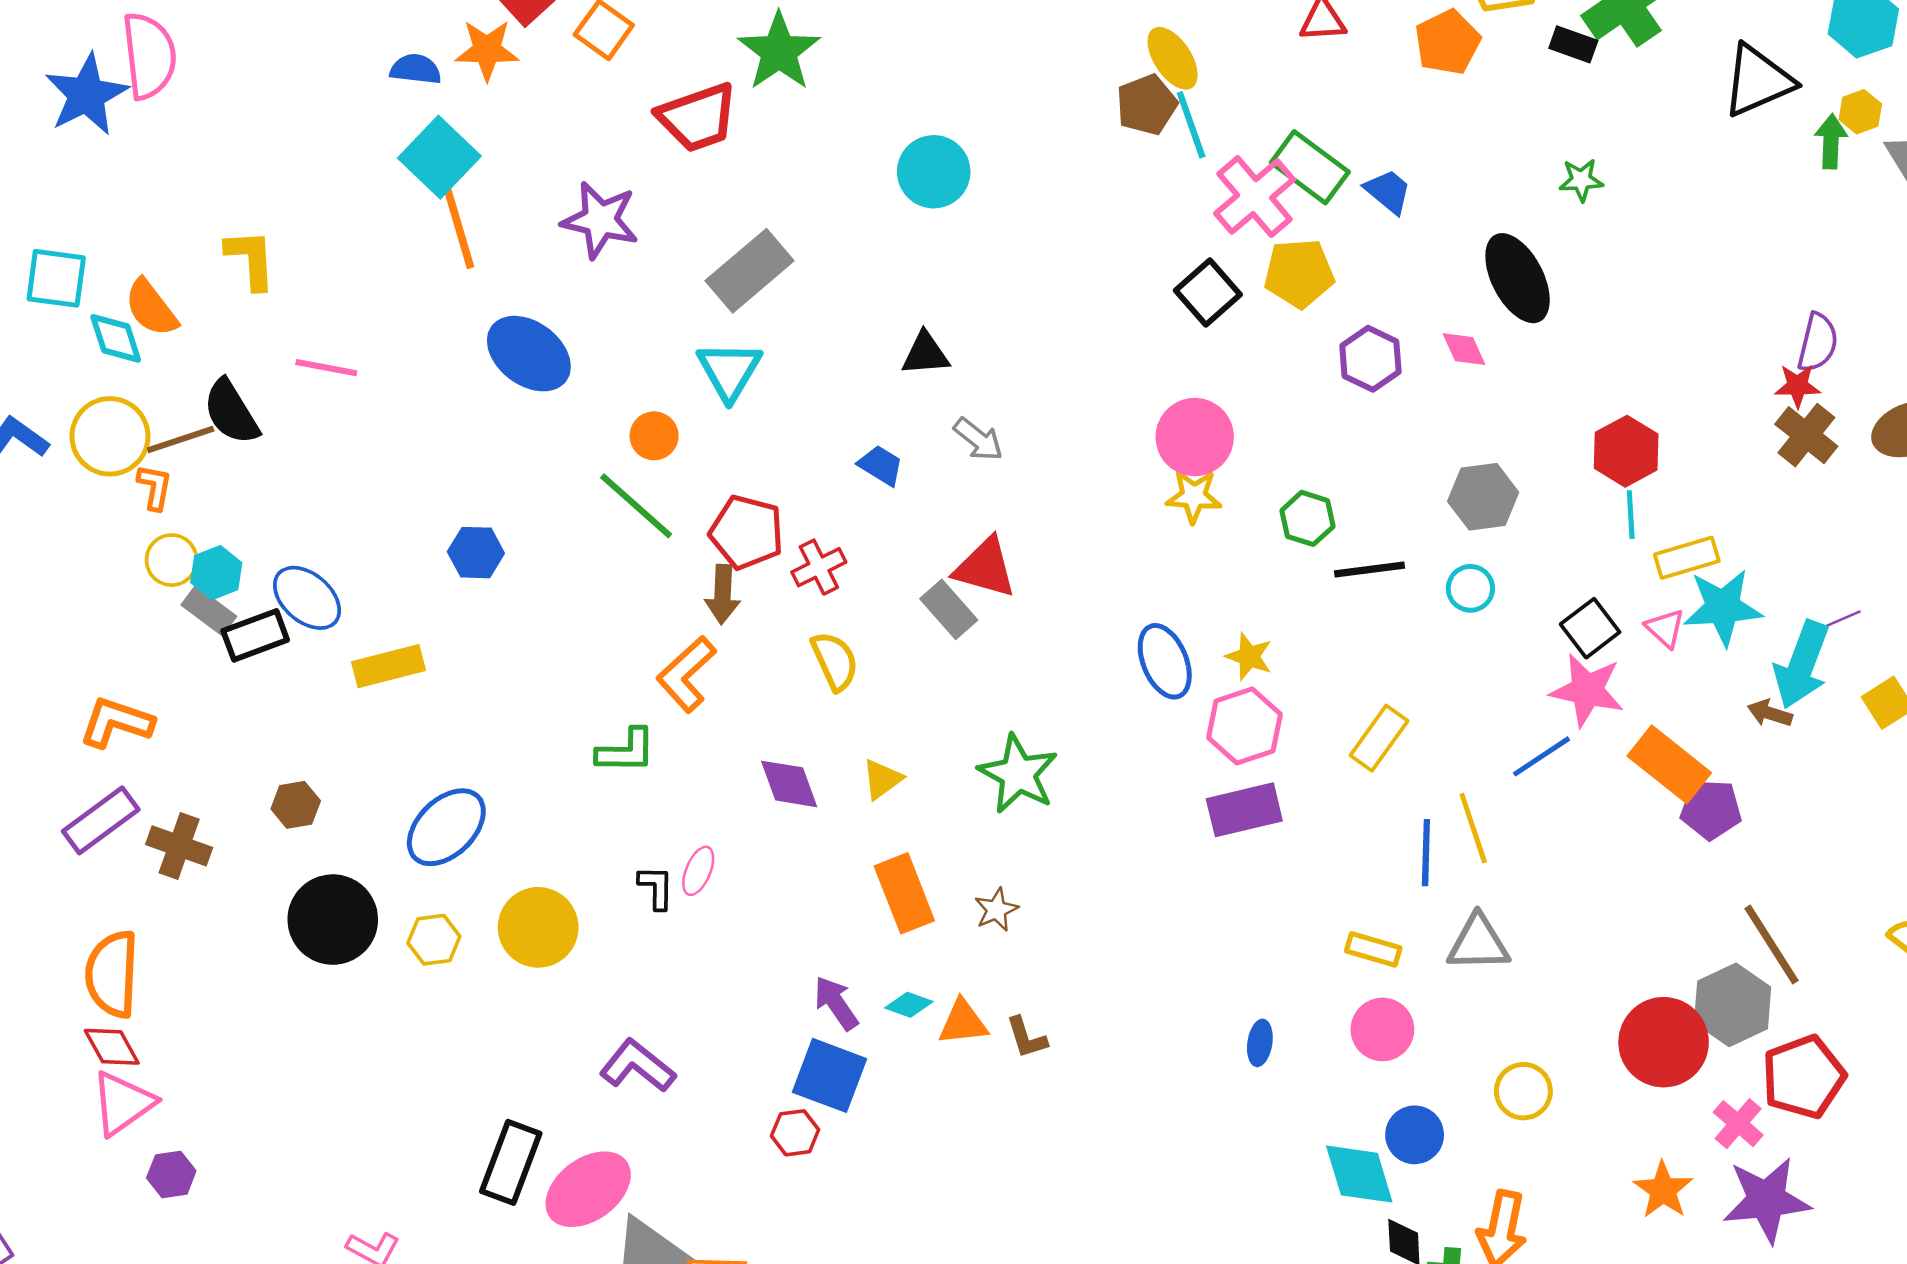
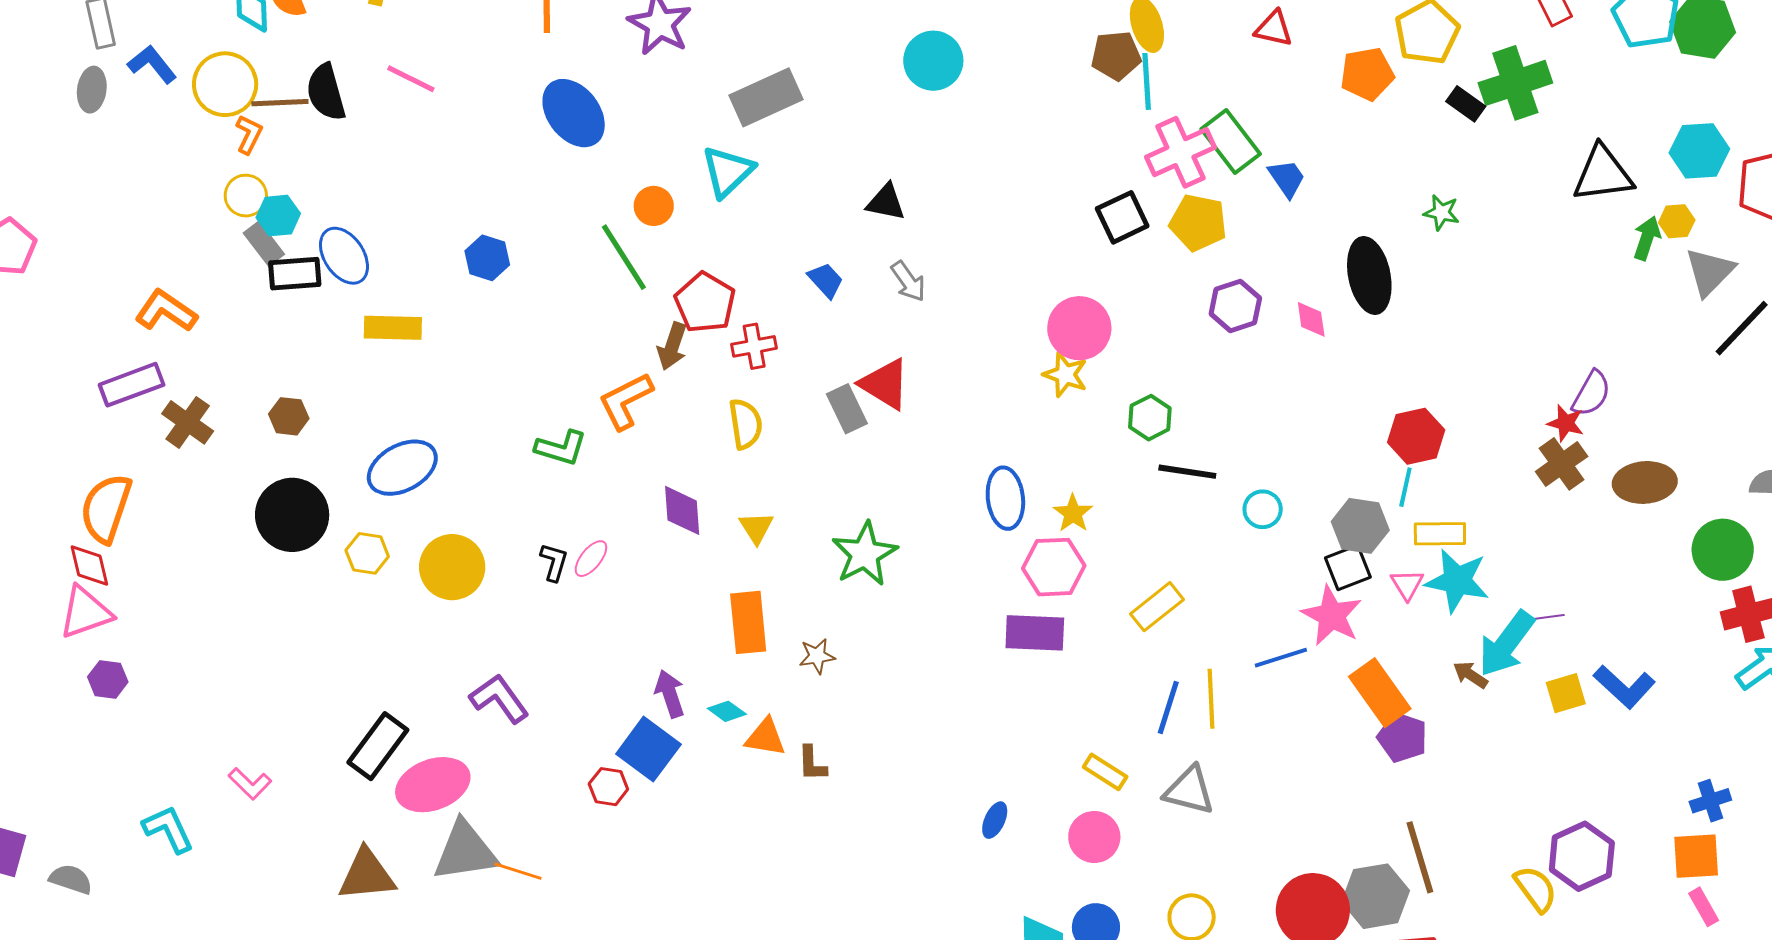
gray hexagon: (1483, 497) -> (1360, 526), moved
yellow triangle: (882, 779) -> (756, 528), turned -42

